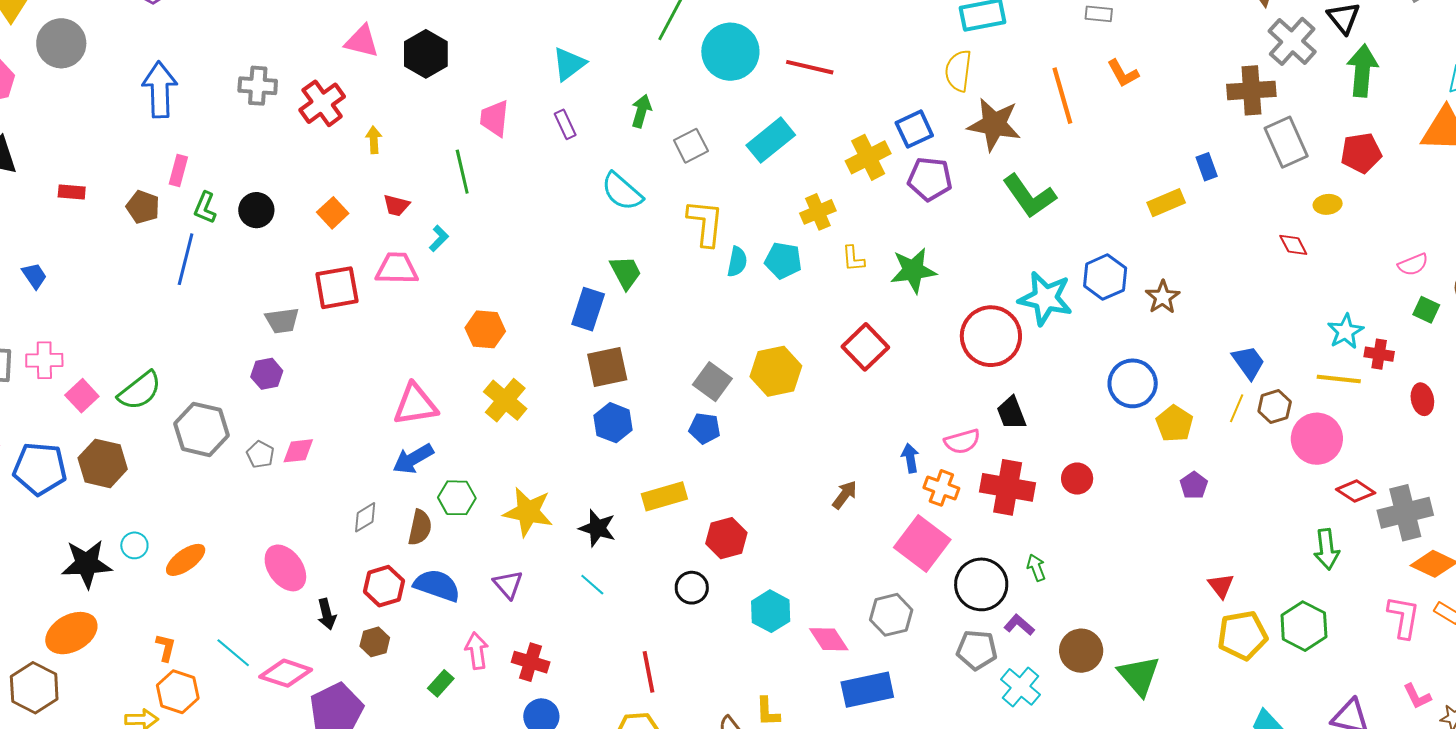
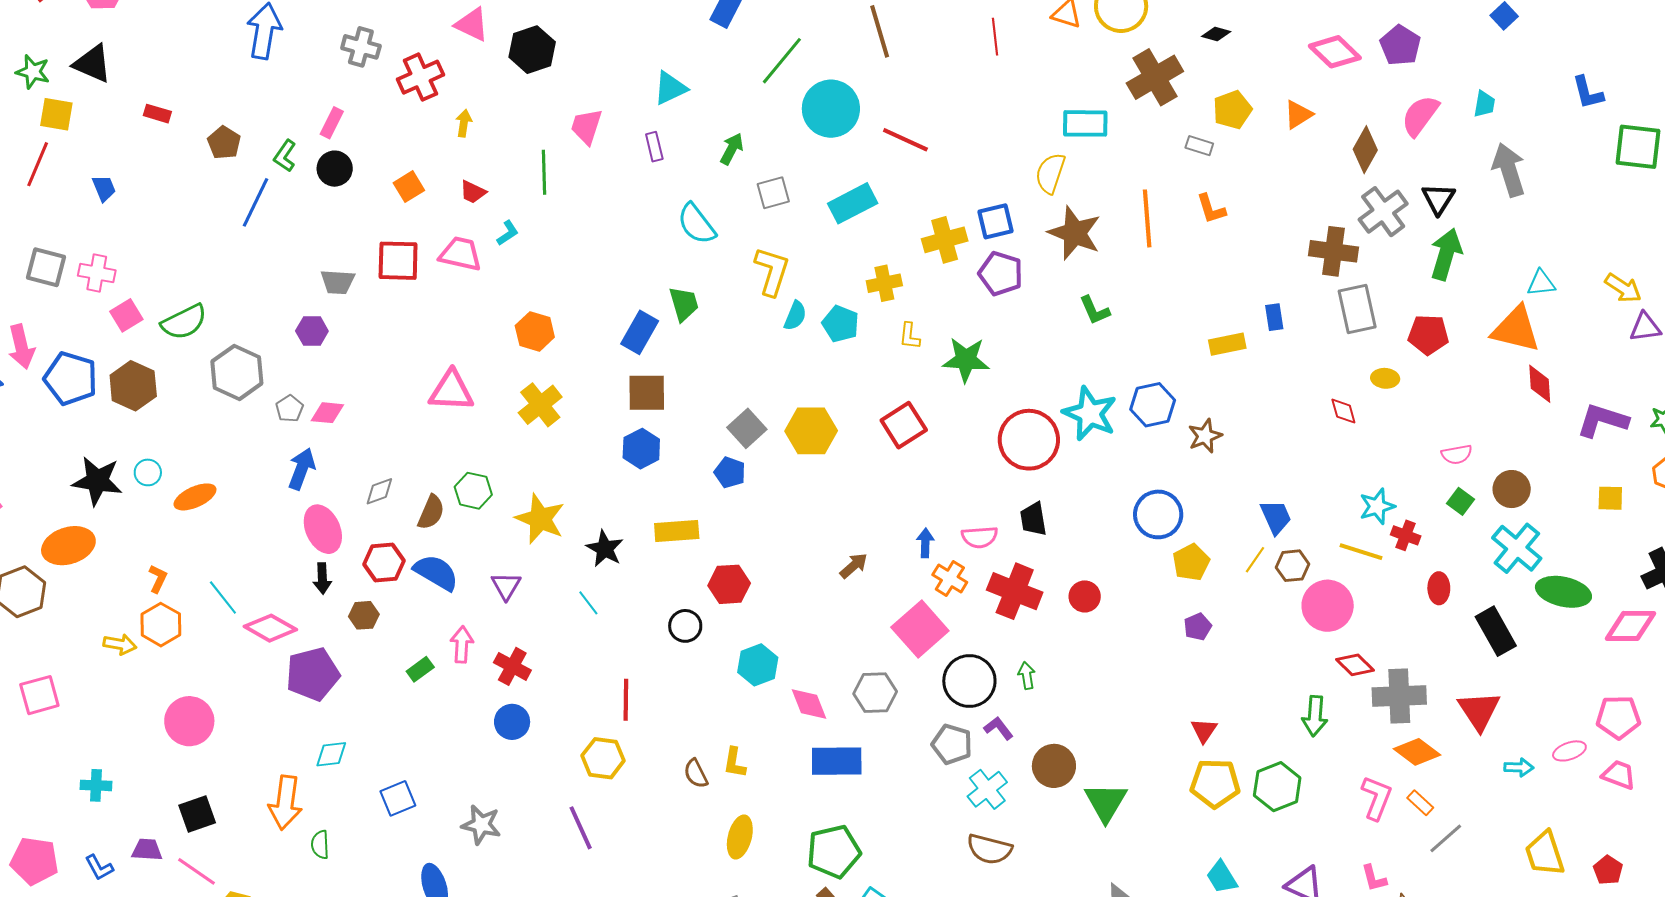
pink rectangle: (178, 170) -> (332, 123), moved
green L-shape: (1029, 196) -> (1095, 310), size x0.6
blue arrow: (413, 459) -> (302, 469), moved, turned 129
pink ellipse: (285, 568) -> (323, 529), moved

